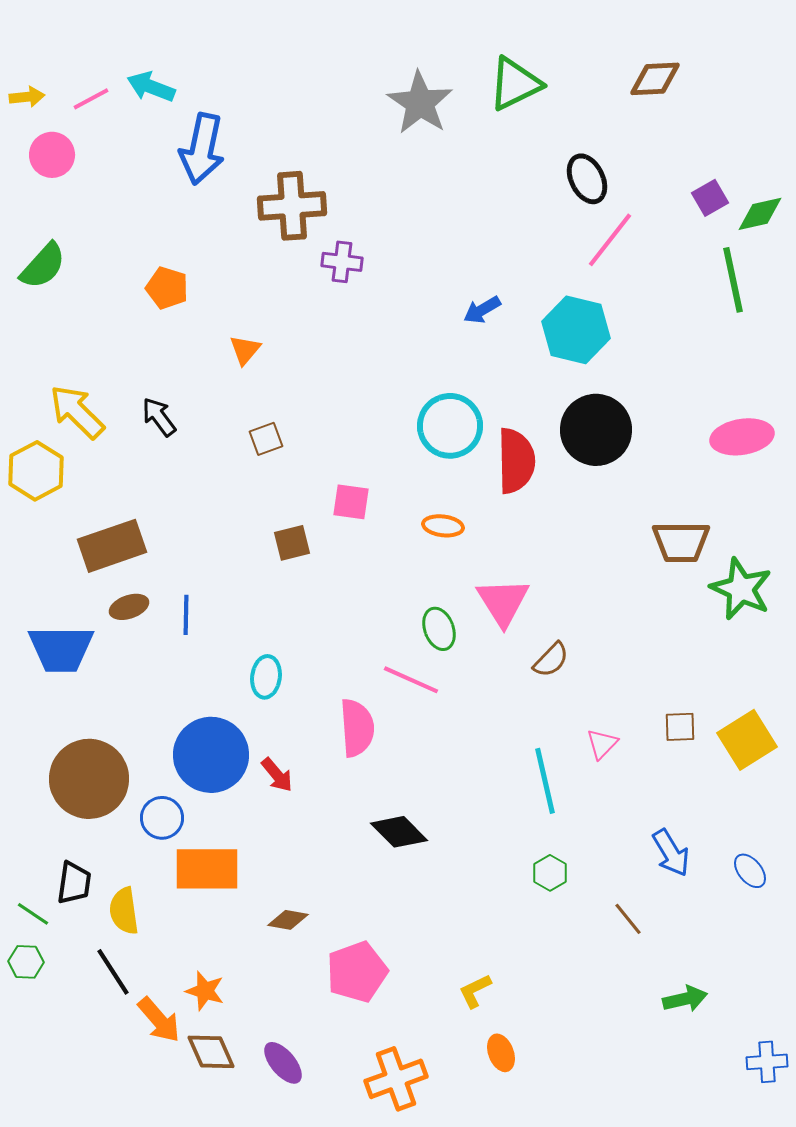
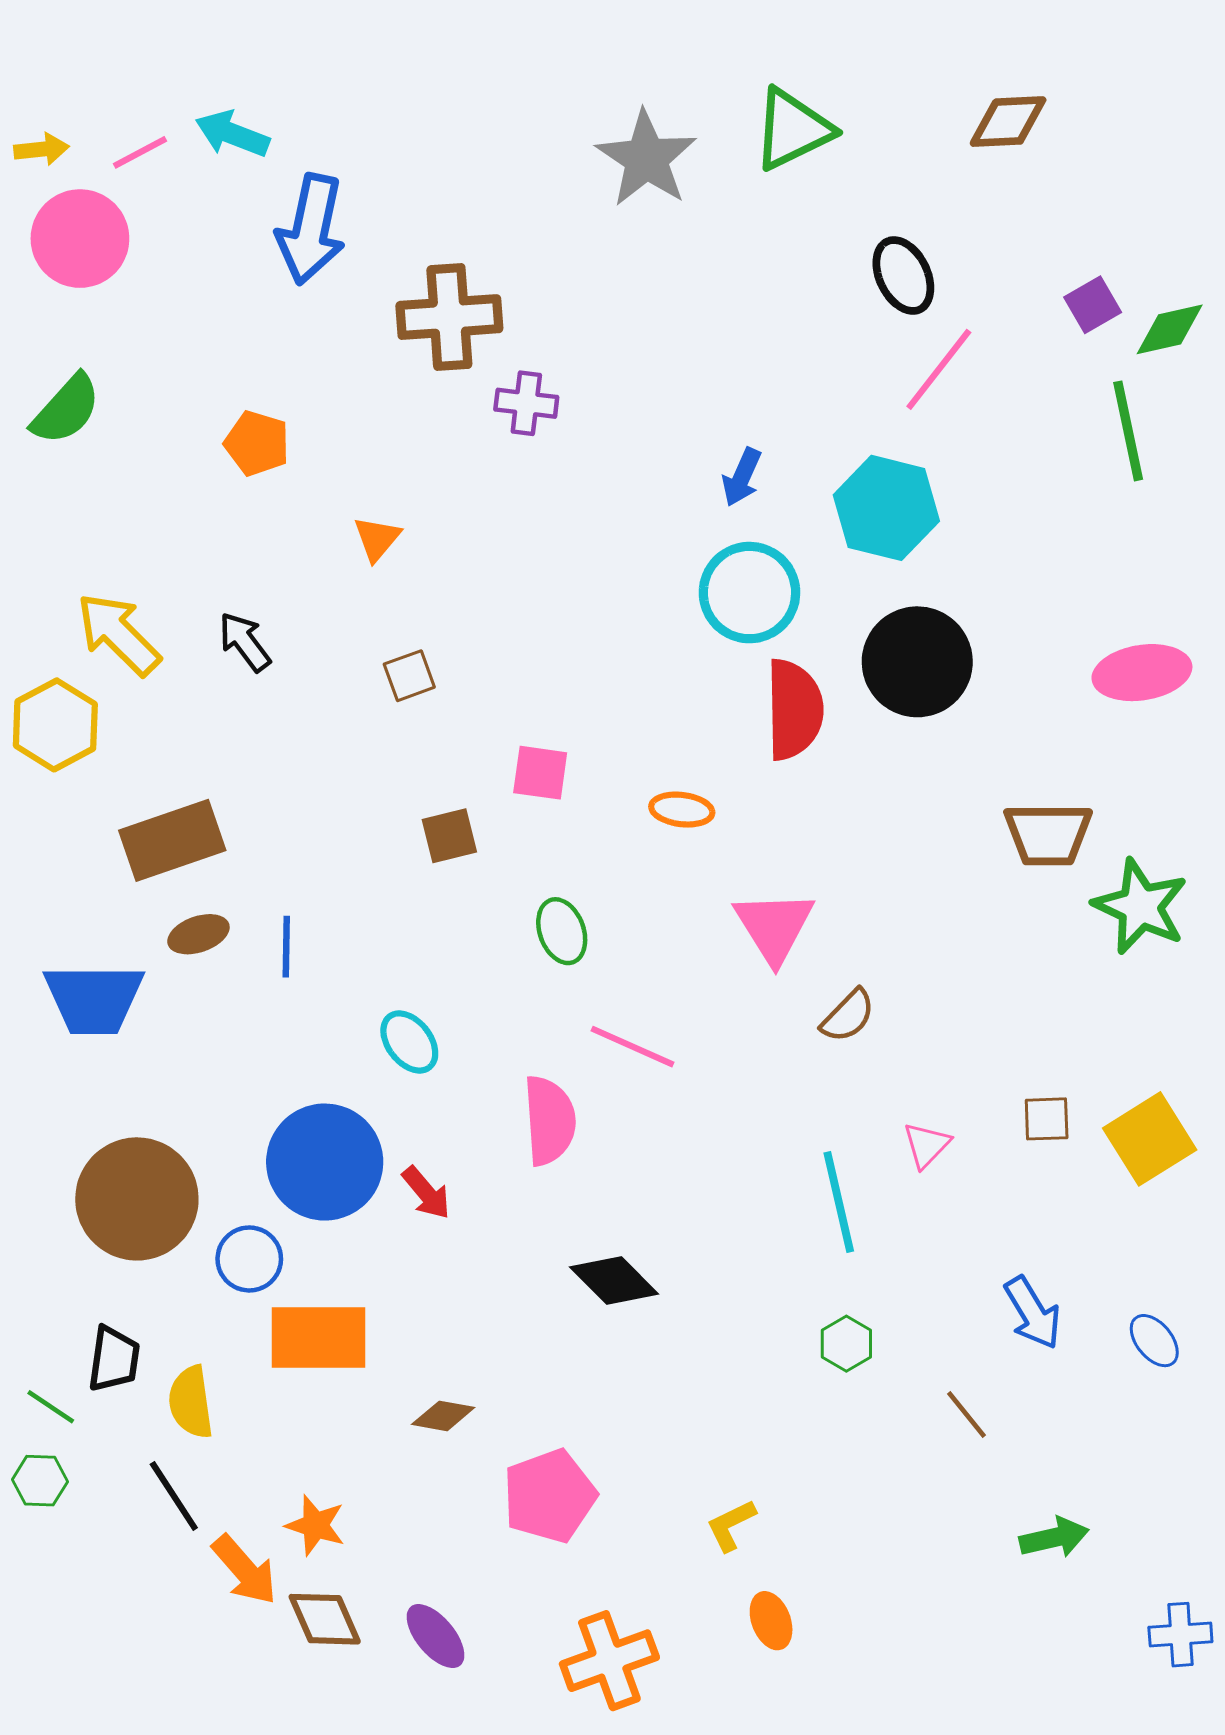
pink circle: (52, 155) -> (80, 239), size x1.4
blue arrow: (482, 310) -> (742, 477), turned -36
cyan circle: (450, 426) -> (749, 593), moved
green ellipse: (439, 629) -> (562, 931), moved
cyan ellipse: (266, 677) -> (409, 1042), turned -45

